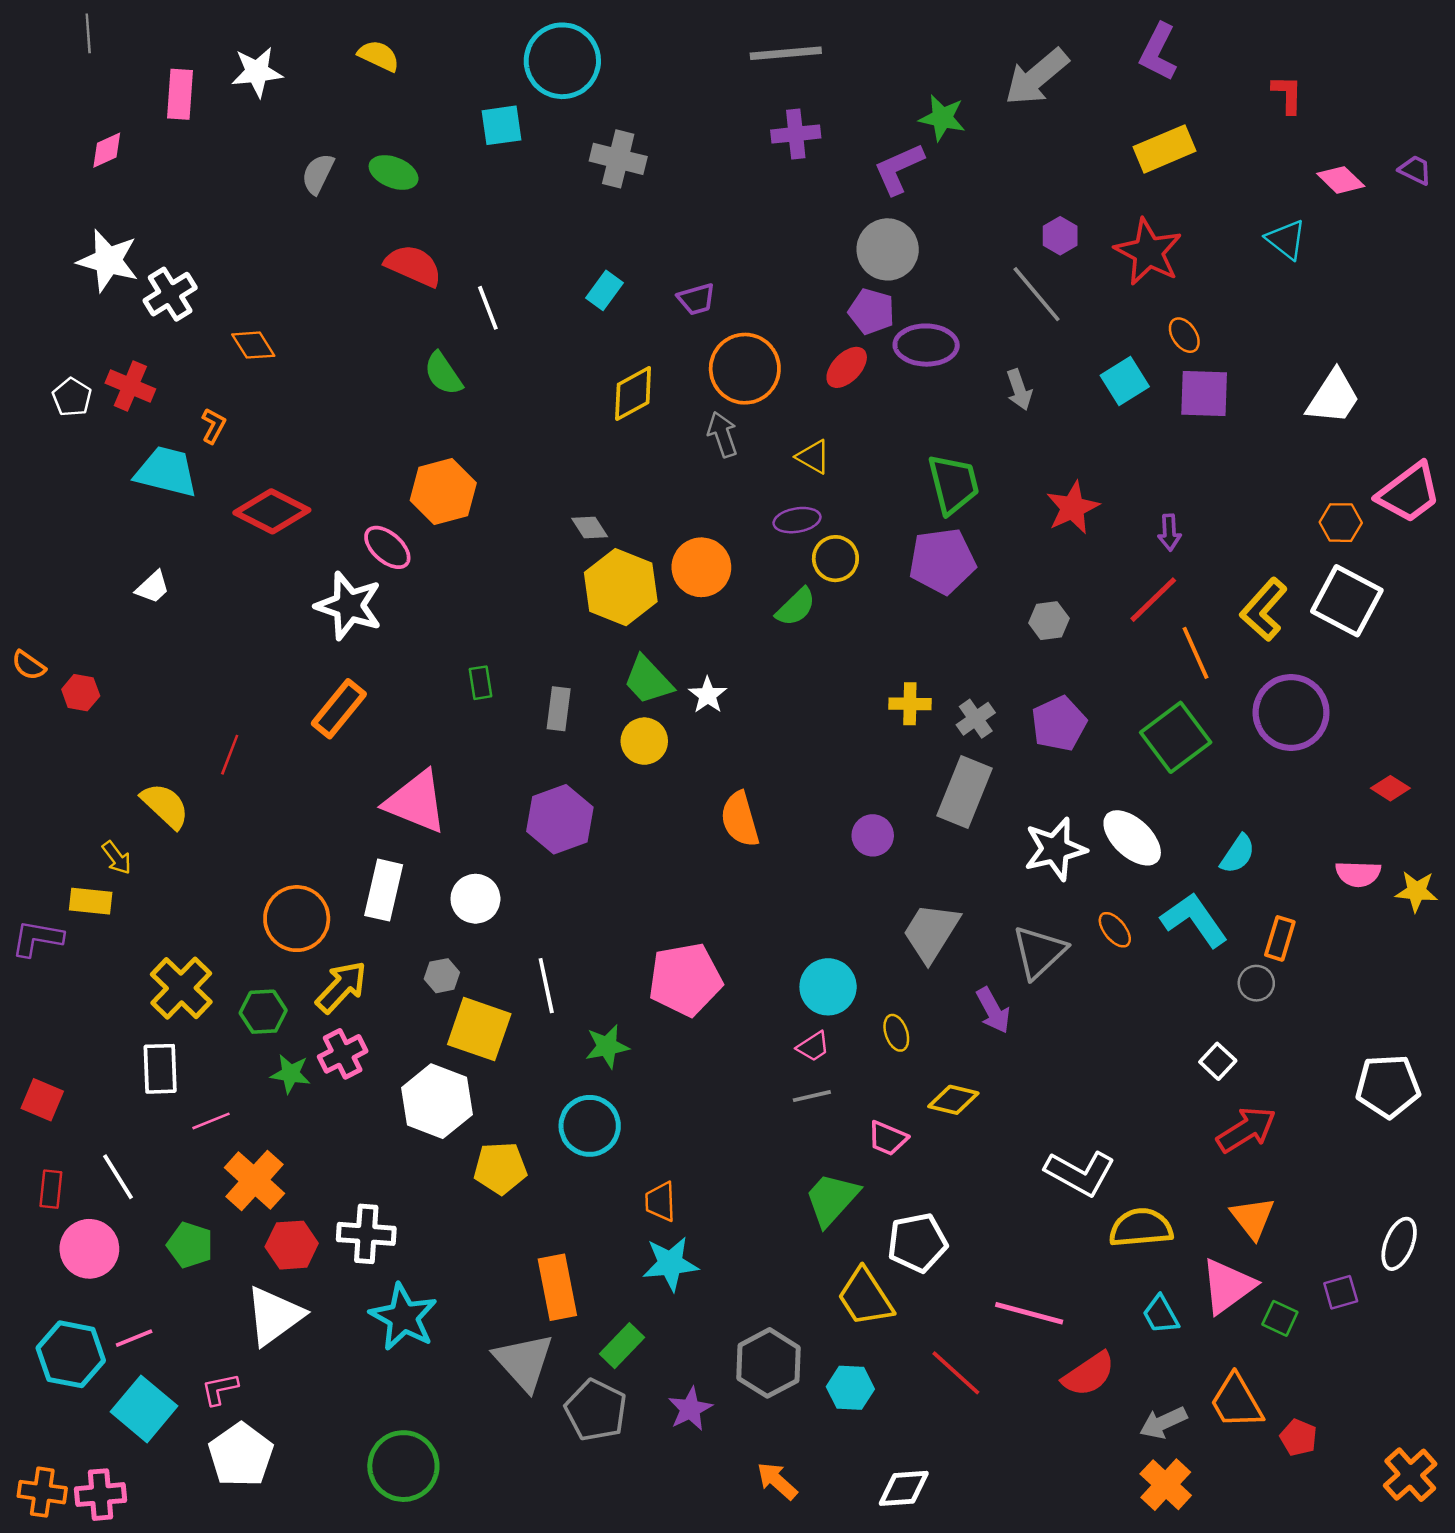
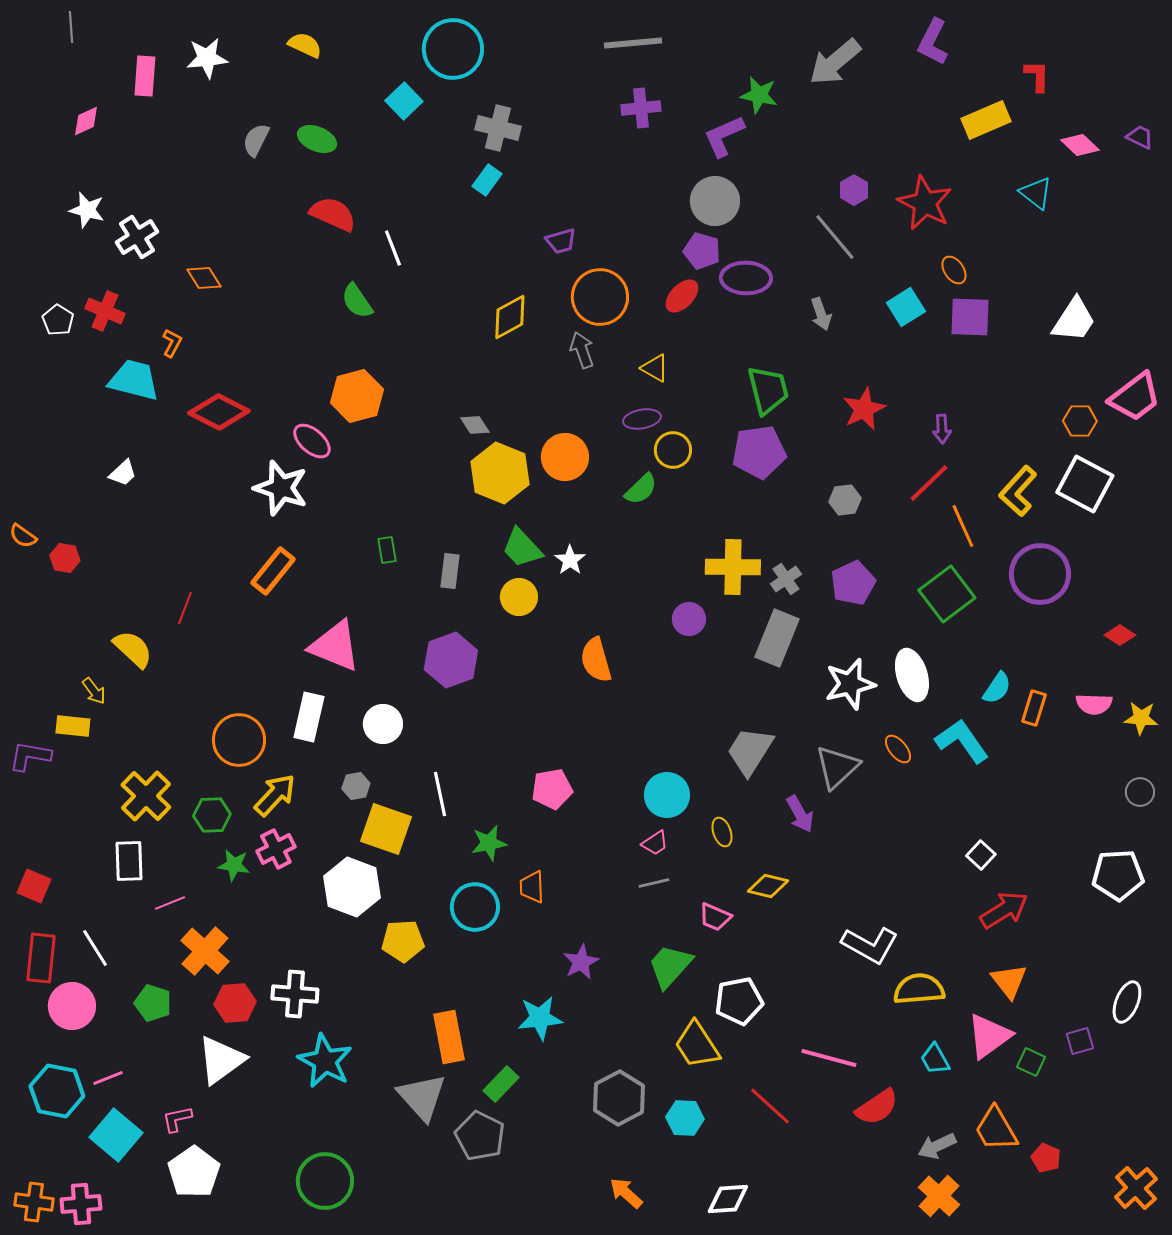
cyan square: (502, 125) -> (404, 101), turned -36
yellow rectangle: (1164, 149) -> (986, 120), moved
white star: (108, 261) -> (87, 210), size x0.7
cyan rectangle: (605, 290) -> (487, 180), moved
yellow cross: (910, 704) -> (733, 567), size x1.6
purple circle: (873, 835) -> (689, 619), moved
white ellipse: (1132, 838) -> (912, 675), turned 30
orange rectangle: (1280, 938) -> (1034, 708), moved
pink pentagon: (685, 979) -> (552, 789), size x0.7
gray circle: (1256, 983) -> (1140, 792), moved
red rectangle: (51, 1189) -> (41, 958), size x1.6
orange trapezoid: (660, 1202) -> (532, 887), moved
purple star: (690, 1409) -> (581, 962), moved

